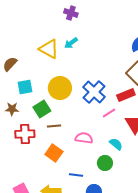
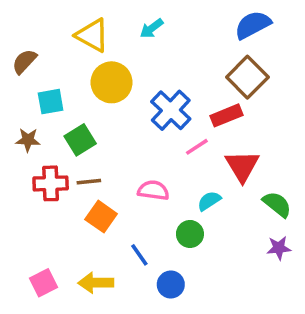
cyan arrow: (71, 43) -> (152, 28), moved
yellow circle: (60, 88) -> (112, 82), moved
brown line: (54, 126) -> (89, 182), moved
cyan semicircle: (116, 144) -> (209, 201), turned -72
blue line: (76, 175) -> (139, 255), turned 48

